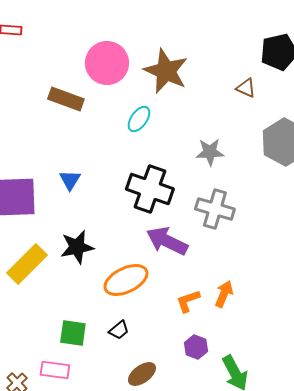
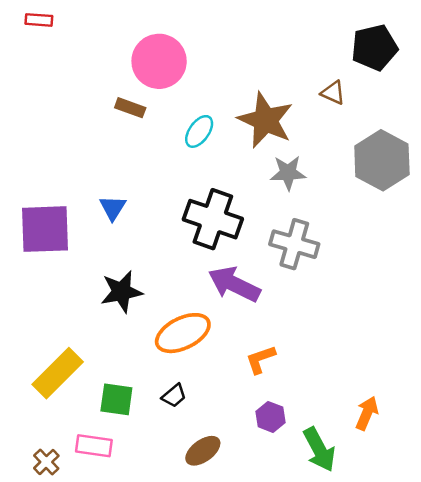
brown star: (166, 71) -> (265, 120), moved
brown rectangle: (66, 99) -> (130, 108), moved, size x0.7
yellow rectangle: (27, 264) -> (58, 373), moved
orange arrow: (224, 294) -> (367, 413), moved

